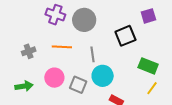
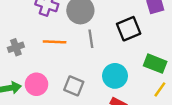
gray line: (93, 54) -> (91, 39), moved
cyan circle: (103, 76) -> (115, 76), moved
pink circle: (54, 78) -> (36, 84), moved

